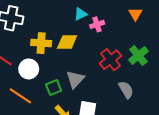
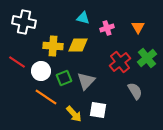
cyan triangle: (80, 14) -> (83, 18), moved, turned 40
orange triangle: (135, 14) -> (138, 27), moved
green square: (54, 88) -> (64, 78), moved
orange line: (20, 96) -> (46, 97), moved

